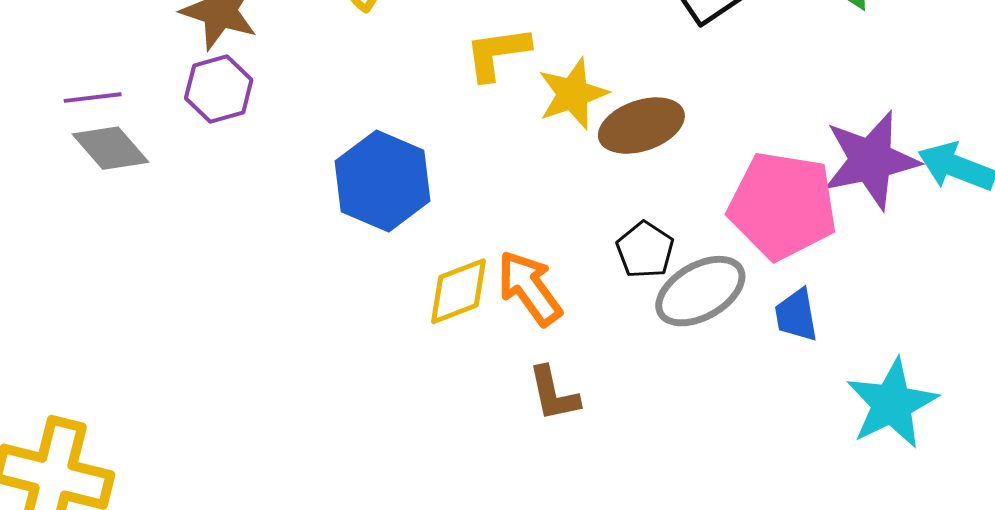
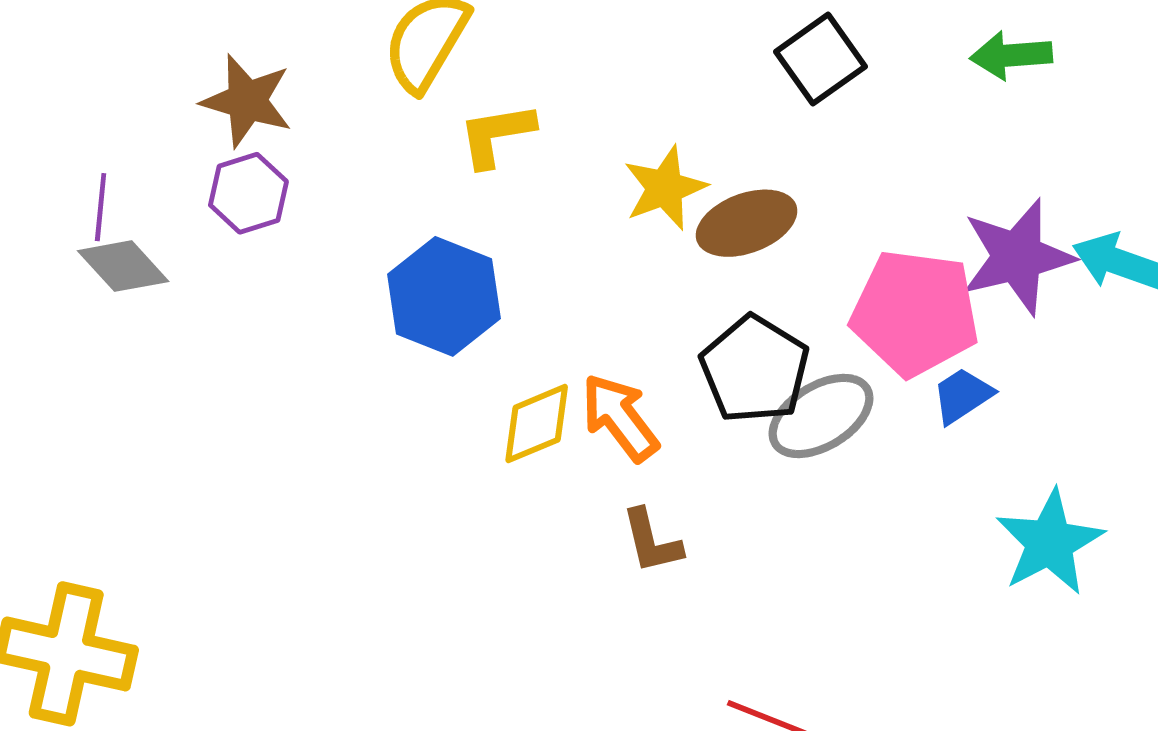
yellow L-shape: (497, 53) -> (496, 135), moved
purple line: (93, 98) -> (101, 207), turned -76
black pentagon: (645, 250) -> (755, 369), size x1.6
blue trapezoid: (796, 315) -> (962, 396), moved, turned 68

